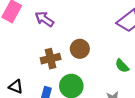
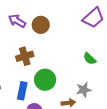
brown circle: (80, 49) -> (41, 25), moved

